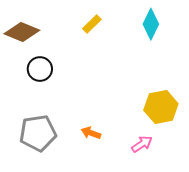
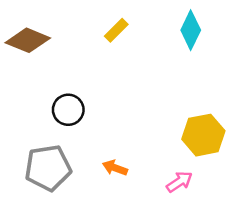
black circle: (40, 69) -> (68, 110), moved

